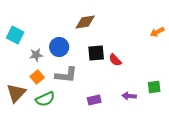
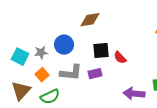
cyan square: (15, 35) -> (20, 57), moved
purple arrow: (129, 96) -> (134, 94), size x1.5
purple rectangle: (94, 100) -> (95, 74), moved

